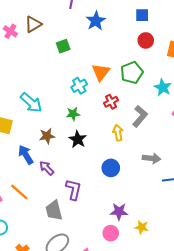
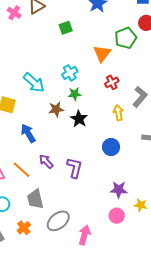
green pentagon: (132, 73) -> (126, 38), moved
cyan cross: (79, 86) -> (70, 73), moved
brown star: (47, 136) -> (56, 109), moved
purple arrow: (47, 168) -> (46, 161), moved
gray trapezoid: (54, 210) -> (35, 199), moved
pink circle: (111, 233) -> (117, 216), moved

